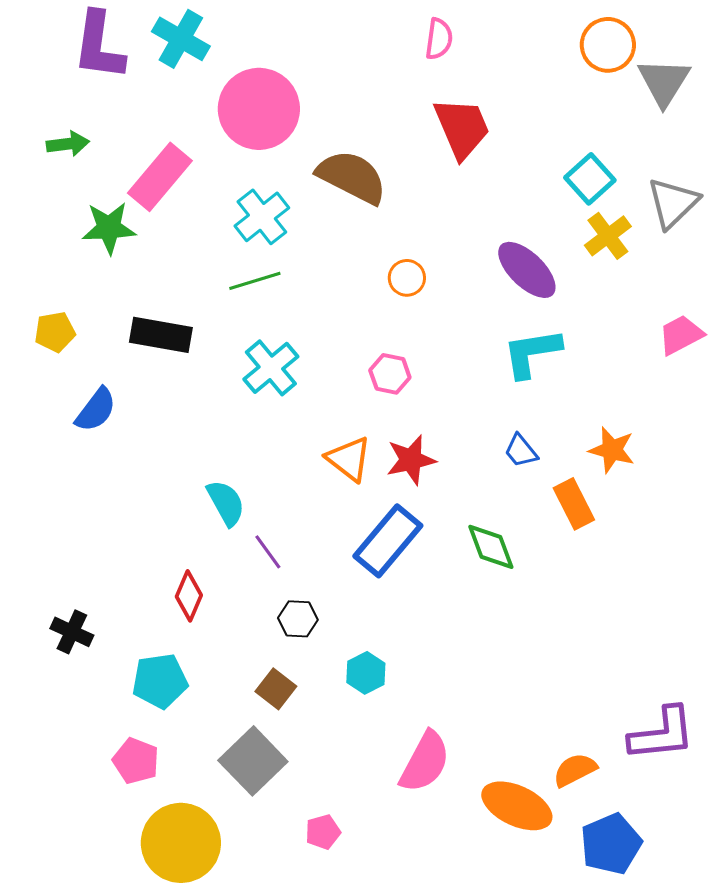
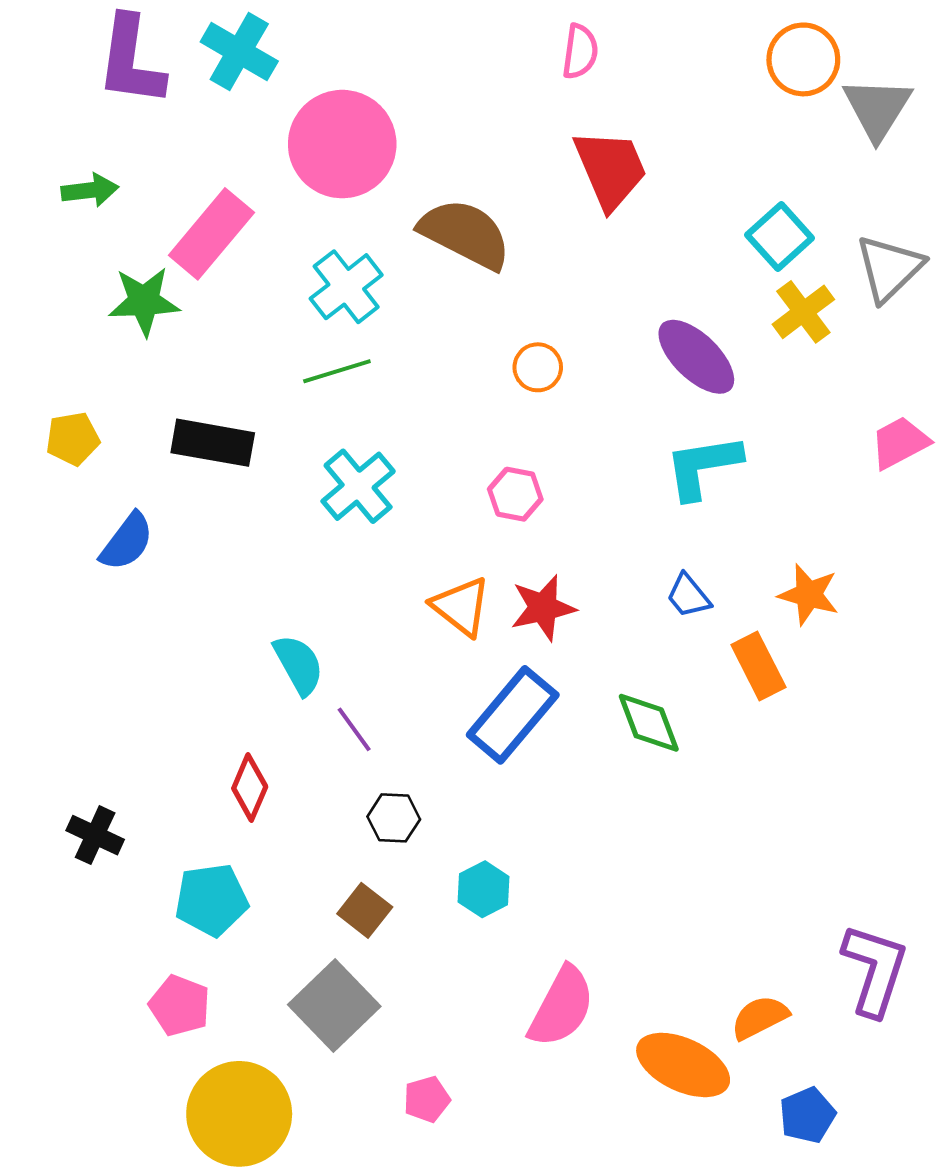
purple L-shape: (662, 734) -> (875, 970), turned -66
blue pentagon: (611, 844) -> (807, 1115), size x0.7

